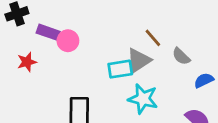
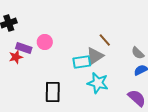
purple rectangle: (48, 32) -> (24, 48), moved
gray semicircle: (181, 56) -> (138, 53), moved

